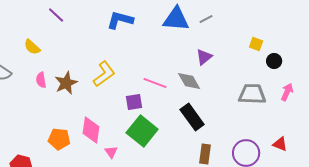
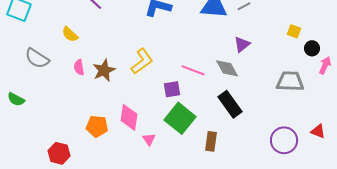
pink arrow: (287, 92) -> (325, 65), moved
brown rectangle: (205, 154) -> (211, 141), moved

